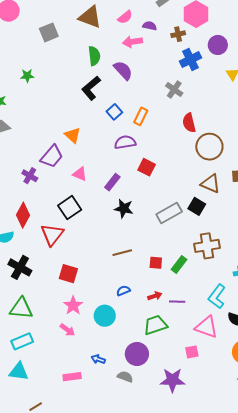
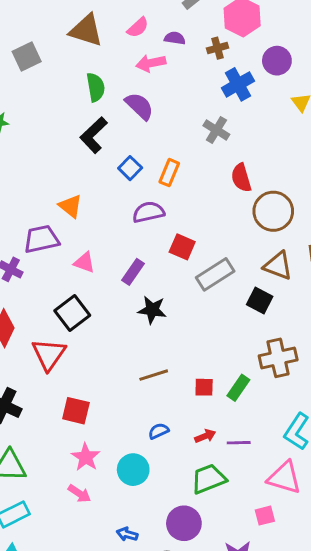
purple trapezoid: (52, 156) -> (42, 239), turned -140
gray rectangle: (169, 213) -> (215, 274), moved

